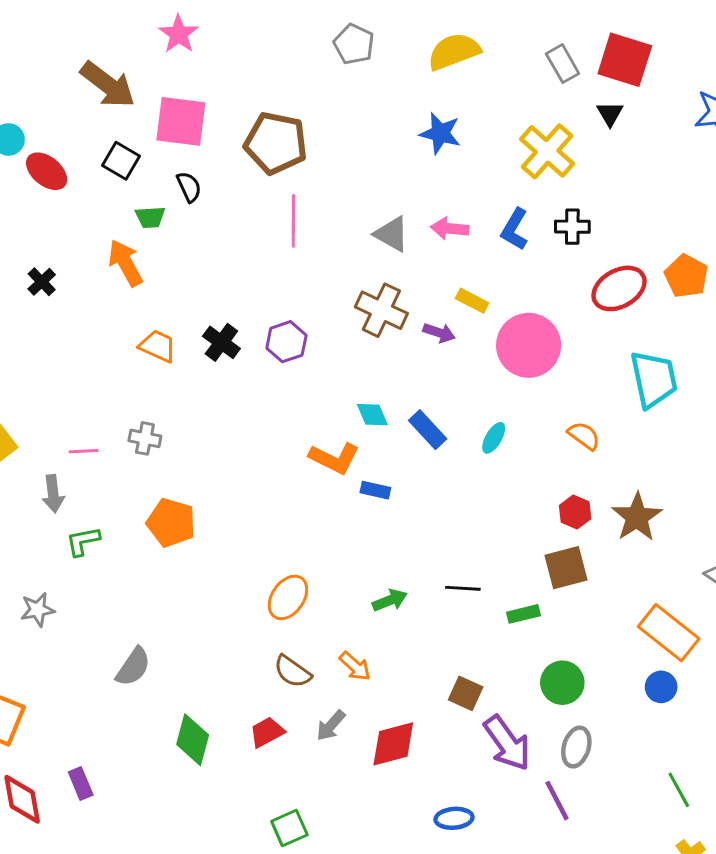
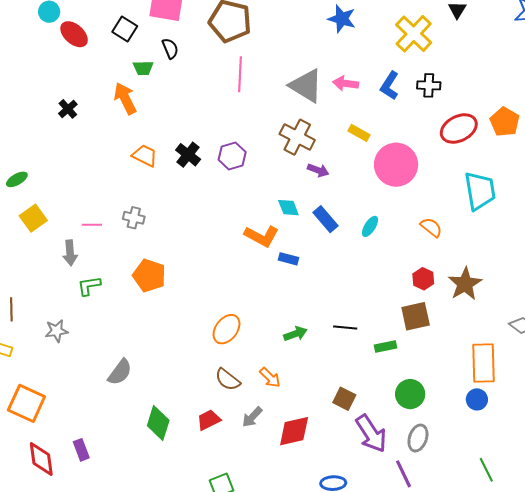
gray triangle: (392, 234) -> (306, 86), size x1.4
purple arrow: (439, 333) -> (318, 170), moved
orange rectangle: (669, 633) -> (483, 363), turned 48

